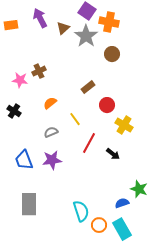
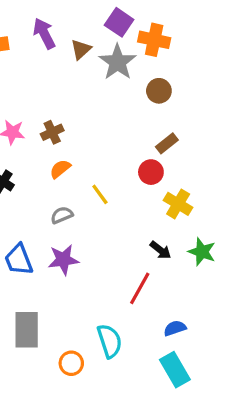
brown cross: (39, 71) -> (52, 132), moved
brown rectangle: (88, 87) -> (167, 143), moved
red line: (89, 143) -> (140, 288), moved
green star: (139, 189) -> (202, 252), moved
orange circle: (99, 225) -> (71, 363), moved

